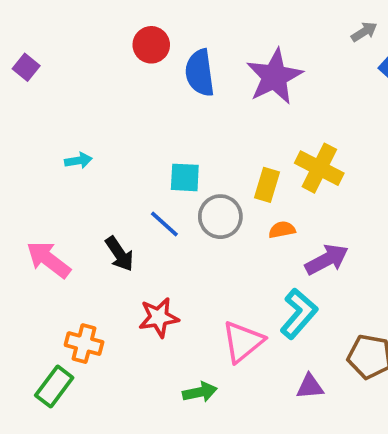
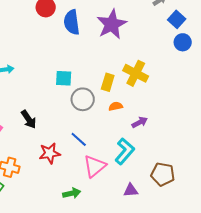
blue line: (164, 224) -> (79, 139), moved
purple arrow: (327, 260) -> (140, 122), size x0.7

